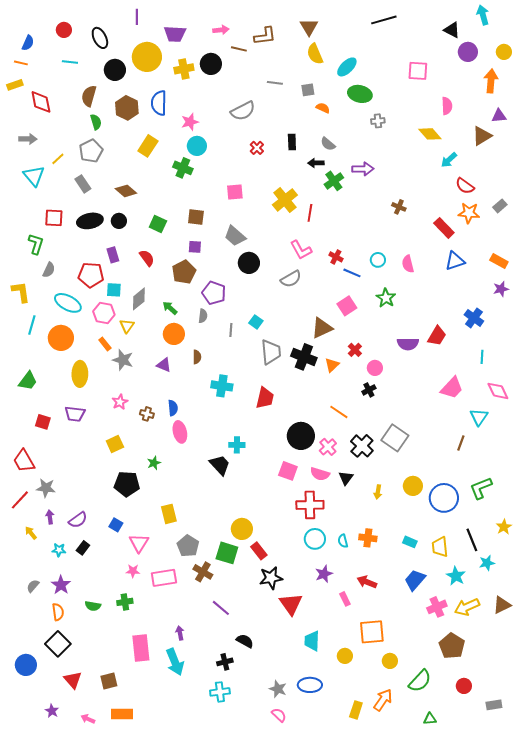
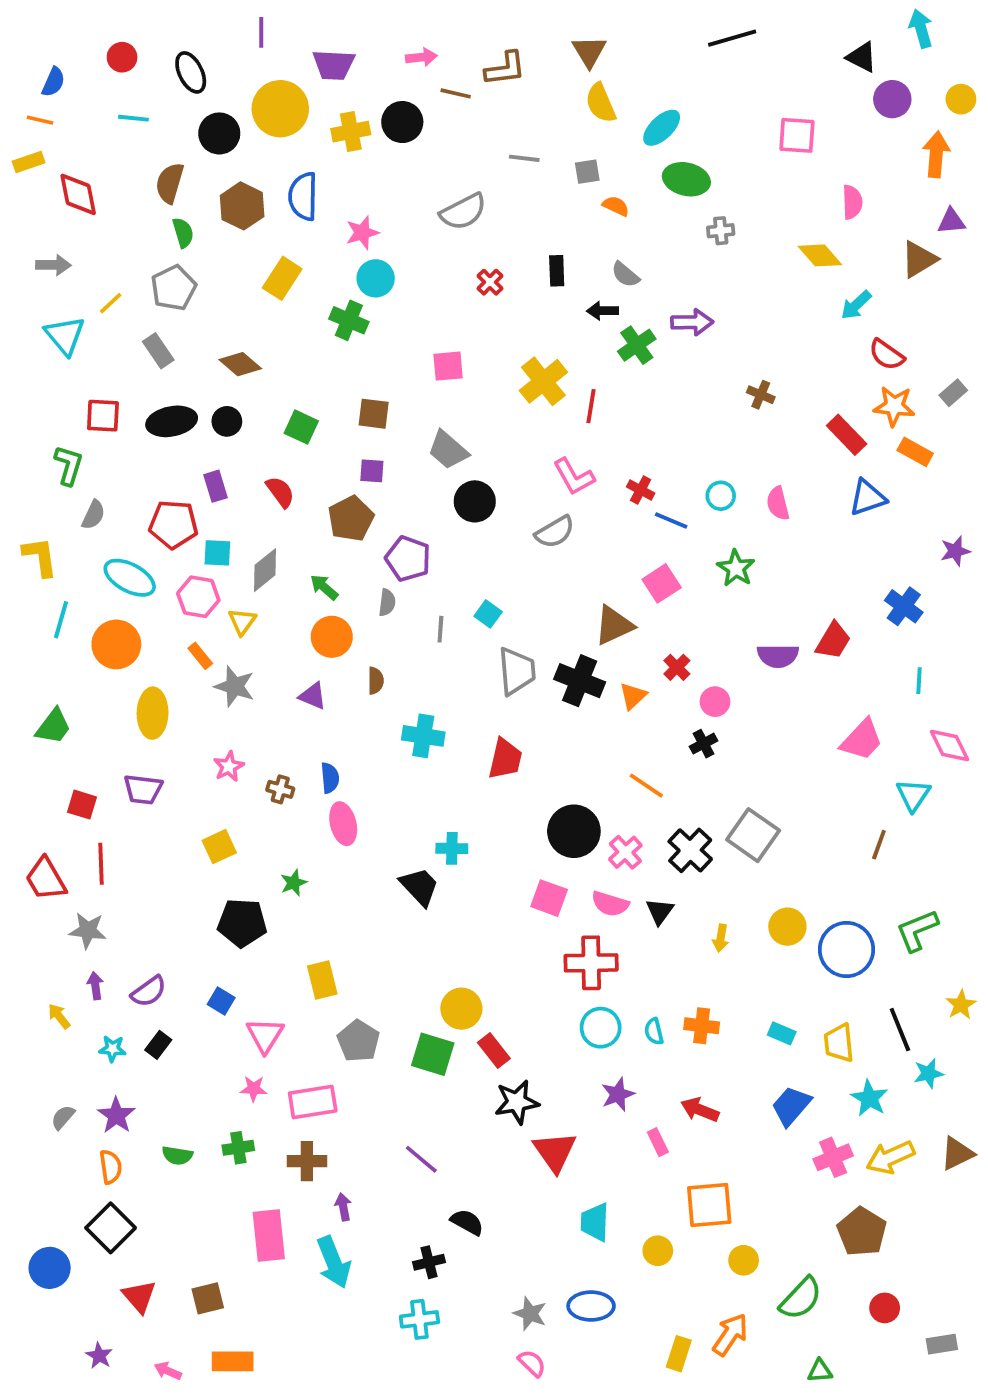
orange rectangle: (499, 261) -> (915, 452), moved
red line: (20, 500) -> (101, 864), moved, turned -45
brown cross: (203, 572) -> (307, 1161), moved, turned -30

